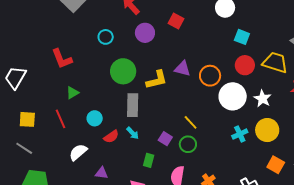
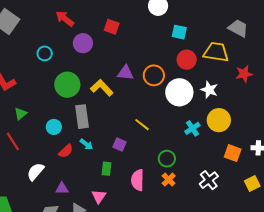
yellow L-shape: (157, 80) -> (102, 88), turned -110
cyan circle: (95, 118) -> (54, 127), moved
green circle: (188, 144) -> (167, 159), moved

